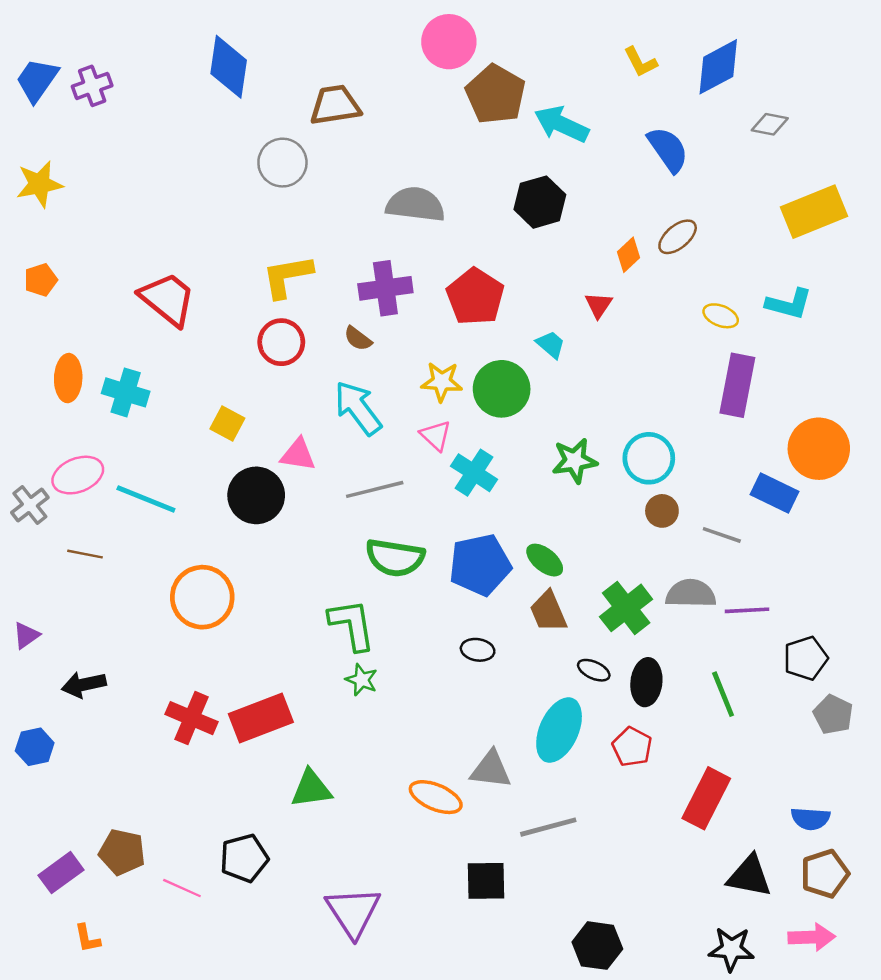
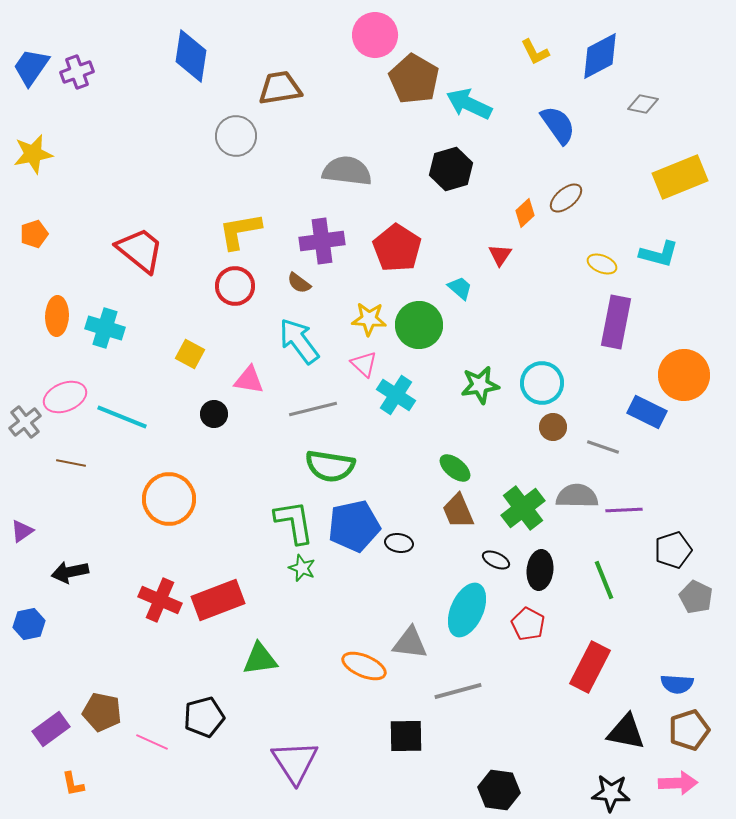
black circle: (256, 495) -> (214, 414), size x0.6
blue pentagon: (480, 565) -> (354, 526), moved

